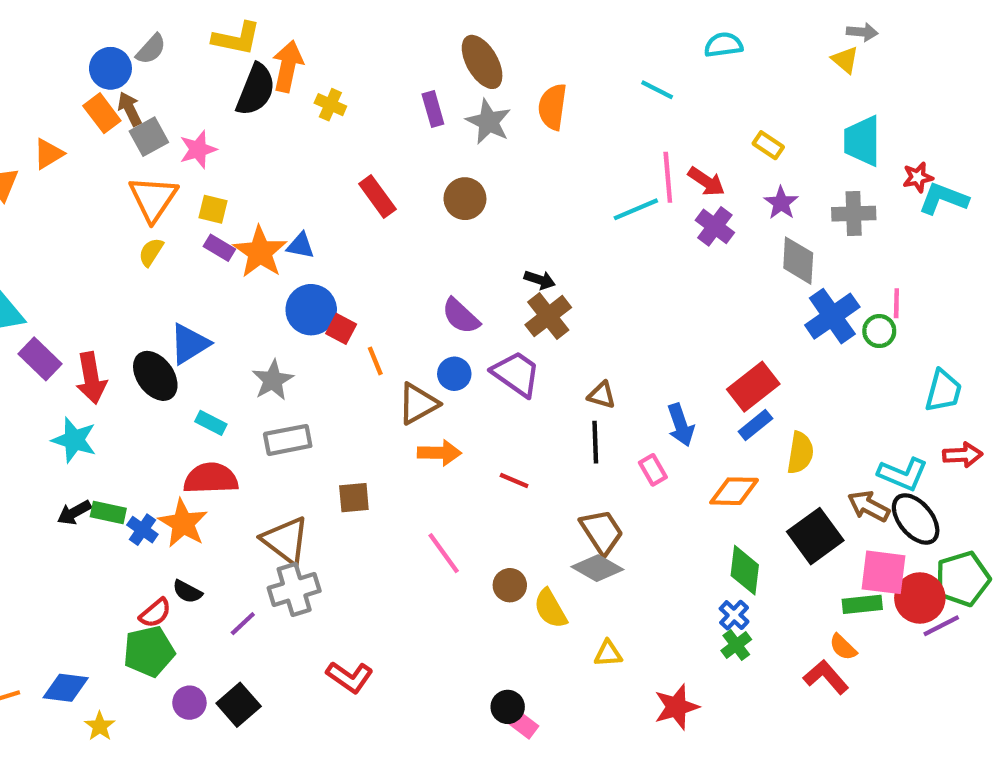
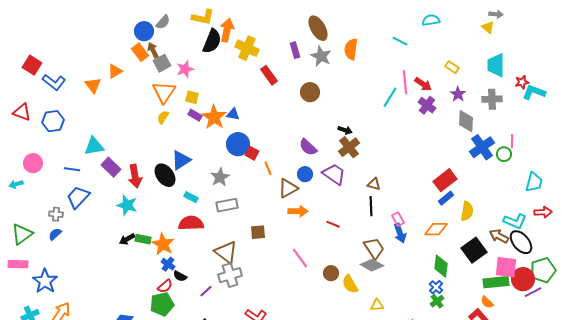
yellow cross: (330, 105) -> (247, 48), size x1.6
red rectangle: (377, 196) -> (269, 75), moved
cyan line: (636, 209) -> (390, 97), turned -35
blue arrow: (681, 425) -> (400, 233), moved
orange star: (183, 523) -> (163, 244), moved
blue cross: (142, 530) -> (168, 264), moved
green rectangle: (862, 604) -> (496, 282), size x1.4

